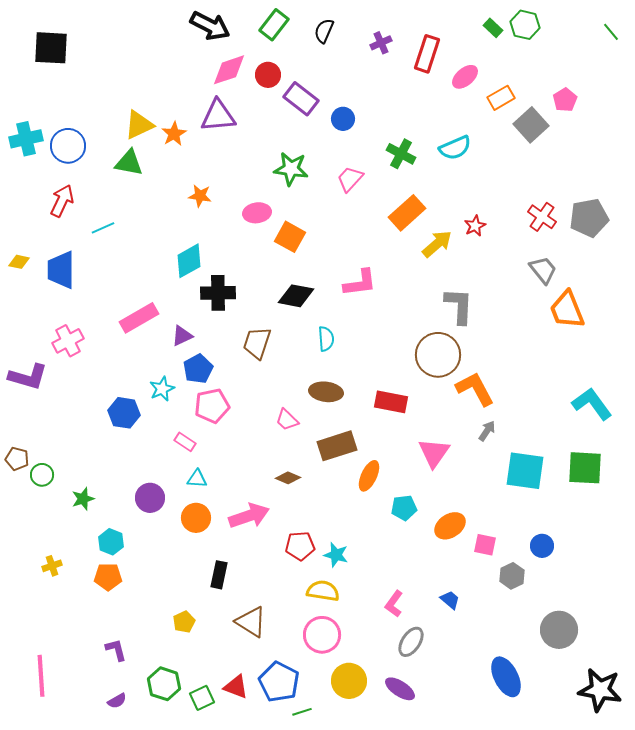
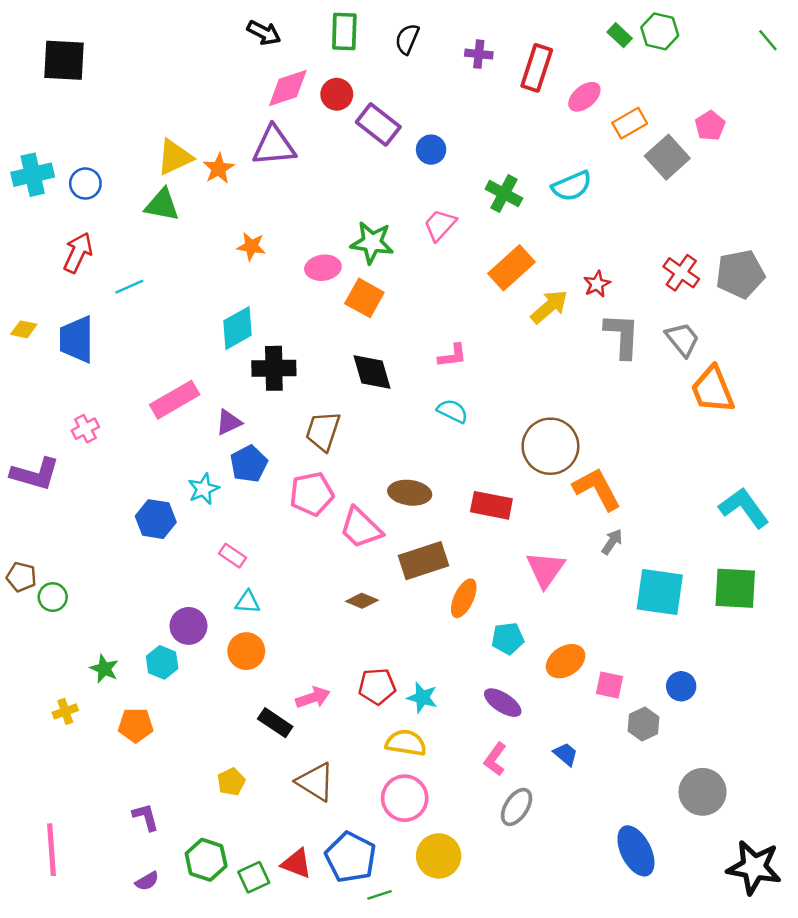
green rectangle: (274, 25) -> (344, 31), turned -36
black arrow: (210, 26) -> (264, 33), size x0.7
purple cross: (381, 43) -> (479, 54), turned 30
blue circle: (68, 146) -> (85, 184), size x0.7
green star: (291, 169) -> (372, 243), moved
pink L-shape: (360, 283) -> (452, 356), size x0.7
black diamond: (296, 296) -> (372, 372), turned 63
gray L-shape: (459, 306) -> (622, 336), moved
cyan semicircle: (326, 339) -> (452, 411), moved, turned -60
pink cross: (68, 341) -> (85, 429), size x0.7
pink pentagon: (212, 406) -> (312, 494), moved
pink trapezoid: (287, 420) -> (361, 528), size x1.5
green star: (83, 499) -> (104, 669), moved, turned -30
pink arrow: (249, 516) -> (313, 698), moved, size x0.7
cyan hexagon: (111, 542) -> (162, 662), moved
black rectangle: (219, 575) -> (275, 723), turned -68
purple ellipse: (400, 689) -> (503, 703), moved

